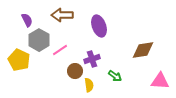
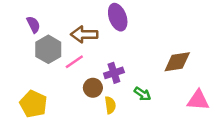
brown arrow: (62, 15) -> (84, 34), moved
purple ellipse: (99, 26) -> (118, 17), moved
yellow pentagon: (19, 60) -> (33, 104), moved

